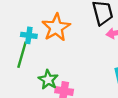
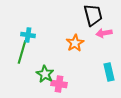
orange star: (56, 27) -> (75, 43), moved, size x0.7

